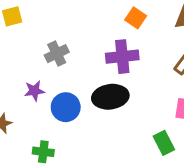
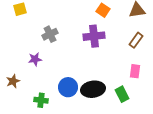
black ellipse: (110, 97) -> (93, 89), moved
blue circle: (66, 107) -> (68, 87), moved

